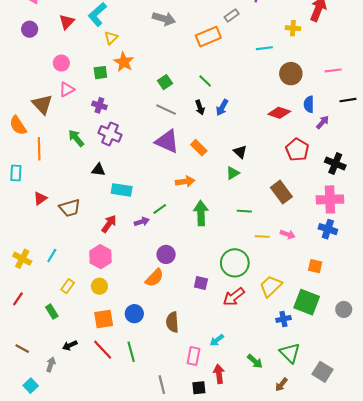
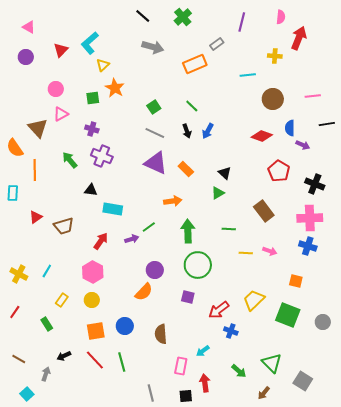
purple arrow: (323, 122) -> (303, 145), turned 72
green circle: (235, 263) -> (198, 265), moved
blue cross: (283, 319) -> (231, 331), moved, turned 32

